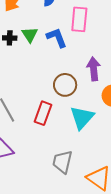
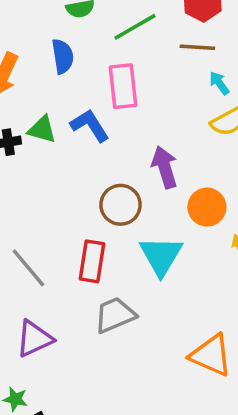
green triangle: (30, 35) -> (42, 130), turned -30
gray trapezoid: (62, 162) -> (115, 315), moved, turned 65

